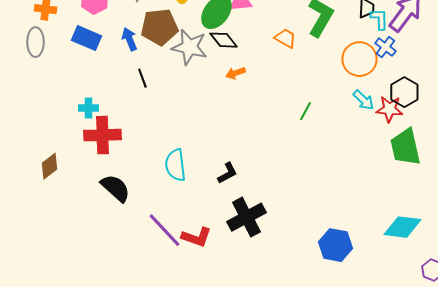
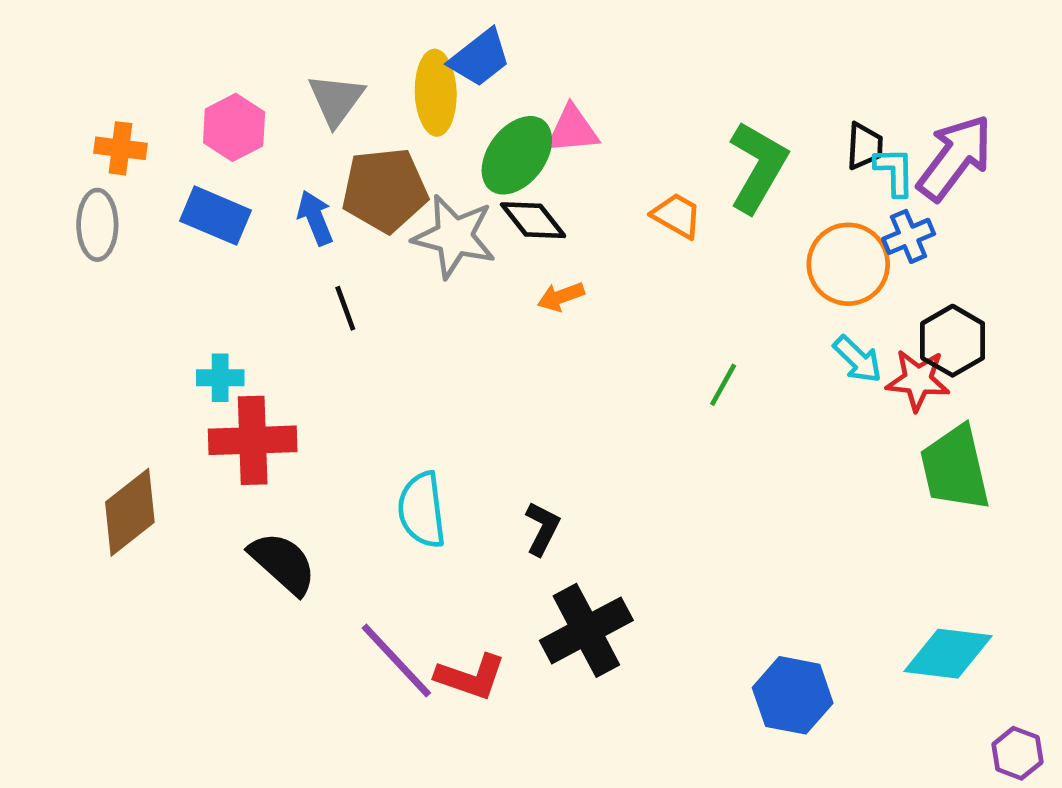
blue cross: (385, 47) -> (909, 236), turned 30
brown diamond: (49, 166) -> (130, 512), size x1.4
black L-shape: (227, 173) -> (542, 528), turned -35

